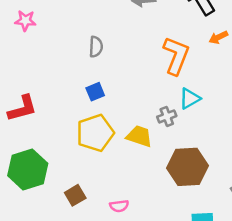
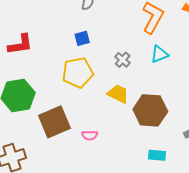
gray cross: (167, 116) -> (123, 60), moved, turned -35
yellow trapezoid: (139, 136) -> (118, 94), moved
brown square: (75, 195) -> (54, 122), size x1.8

